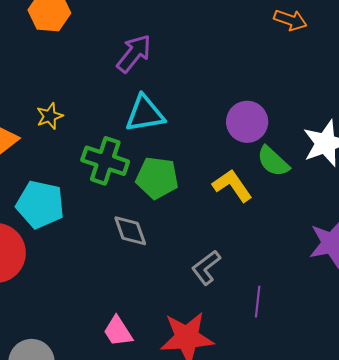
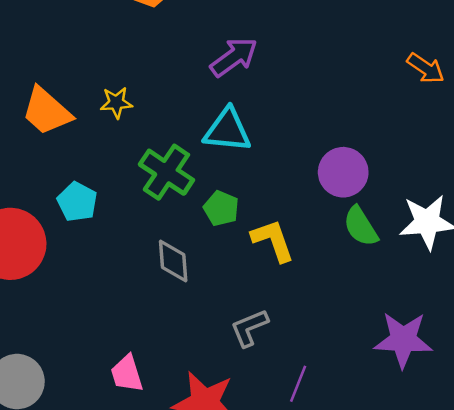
green pentagon: (157, 178) -> (221, 208), size x0.7
yellow L-shape: (232, 186) -> (273, 240), moved
cyan pentagon: (40, 204) -> (77, 202), size x0.7

